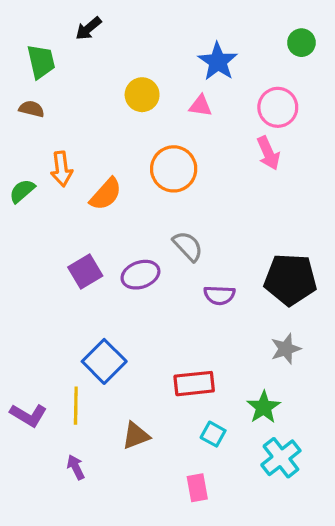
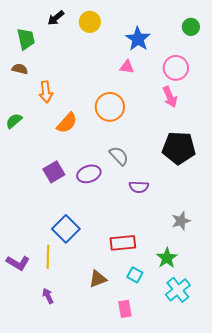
yellow circle: (142, 95) -> (90, 22), moved
orange arrow: (62, 169) -> (46, 92), moved
black pentagon: (290, 279) -> (179, 148), moved
brown triangle: (136, 436) -> (98, 279), moved

